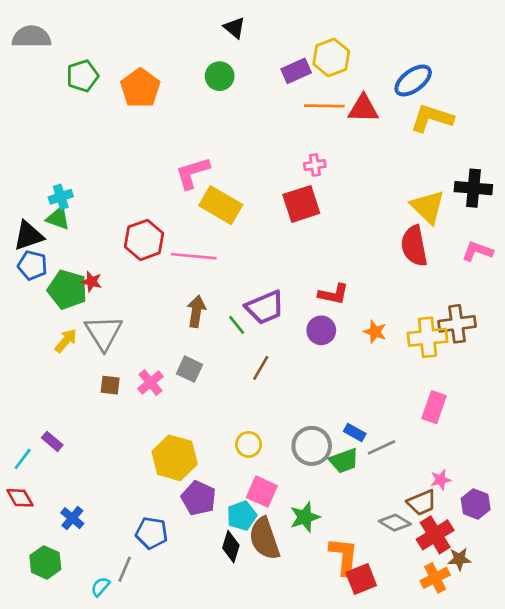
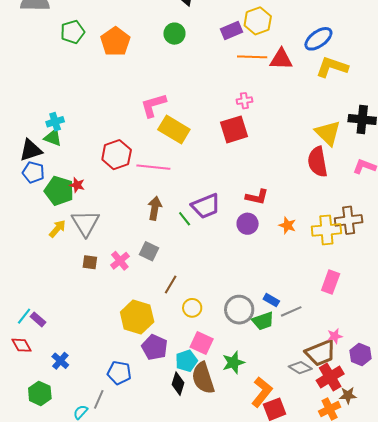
brown line: (261, 368) -> (171, 285), moved
purple rectangle: (52, 441) -> (38, 319), moved
brown trapezoid: (422, 503) -> (320, 353), size x1.4
orange L-shape: (344, 556) -> (262, 392), turned 32

